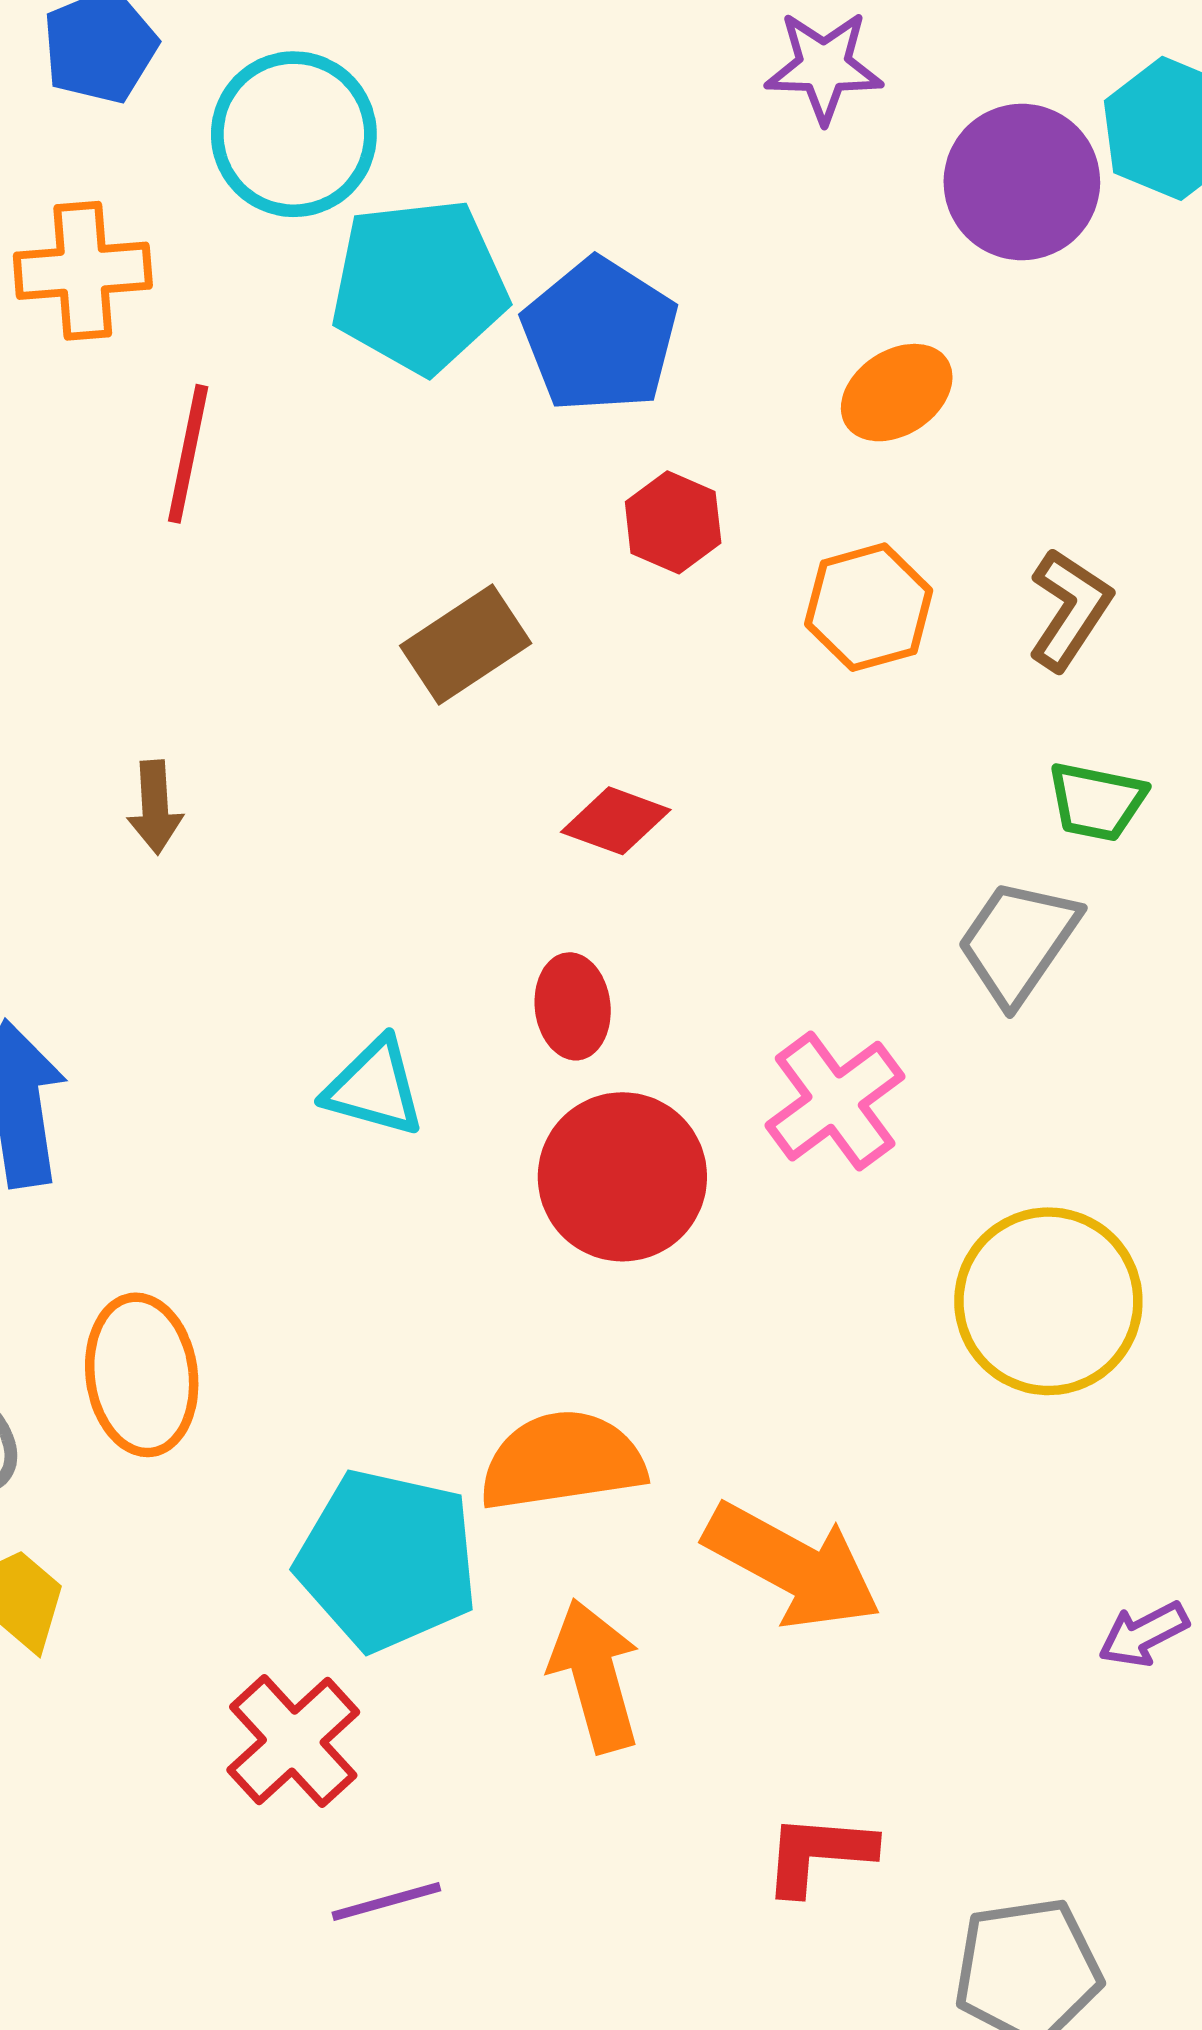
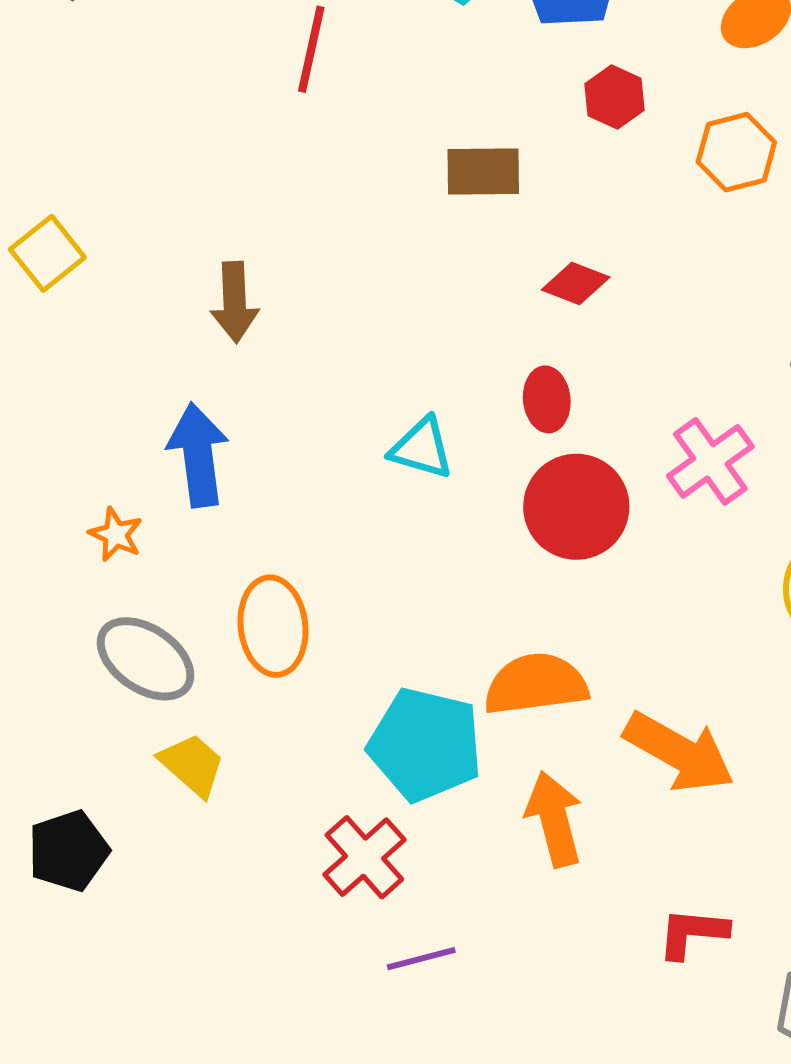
brown rectangle: (466, 645) -> (483, 172), turned 32
brown arrow: (155, 807) -> (235, 302), moved, size x1.4

